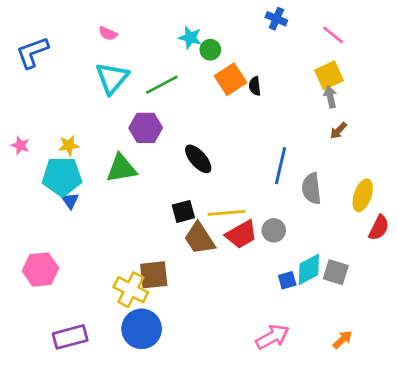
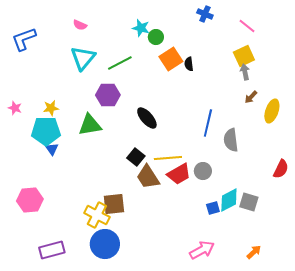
yellow ellipse: (363, 195) -> (272, 111), moved
black square: (183, 211) -> (136, 157), turned -36

